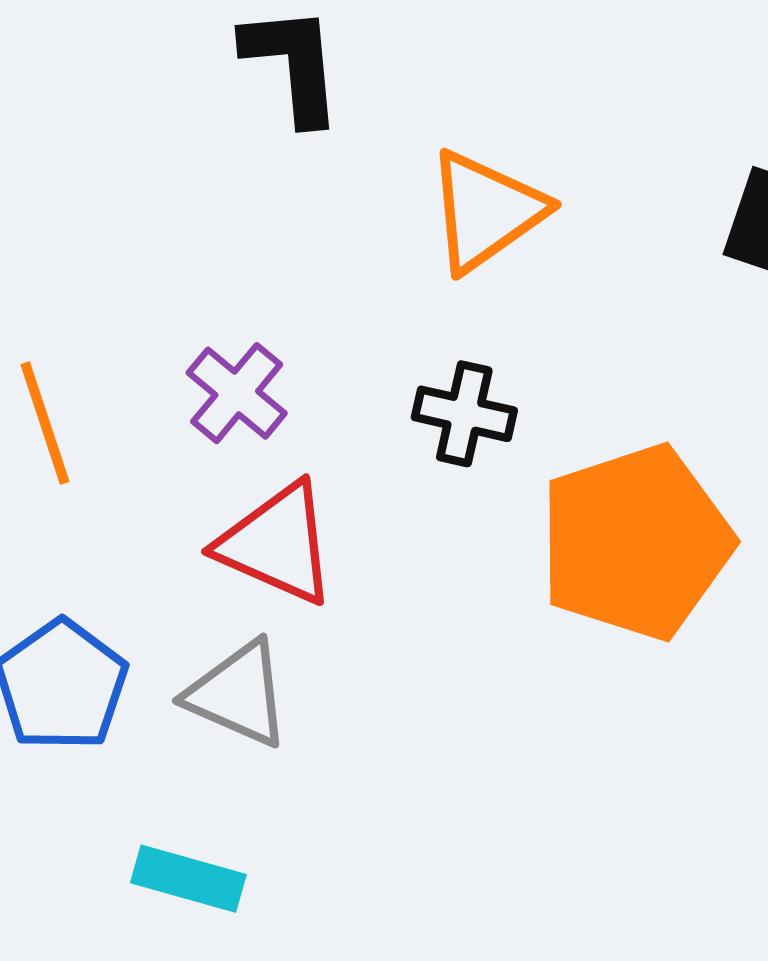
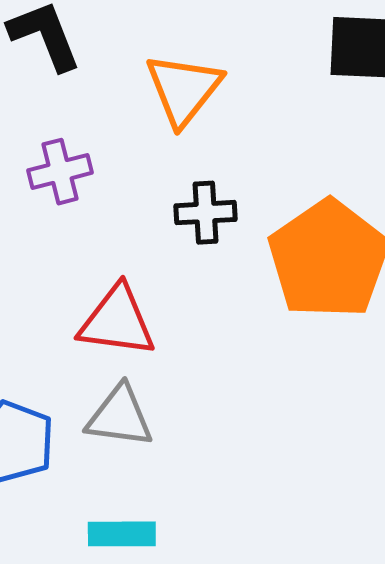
purple cross: (237, 393) -> (60, 172), moved, turned -38

